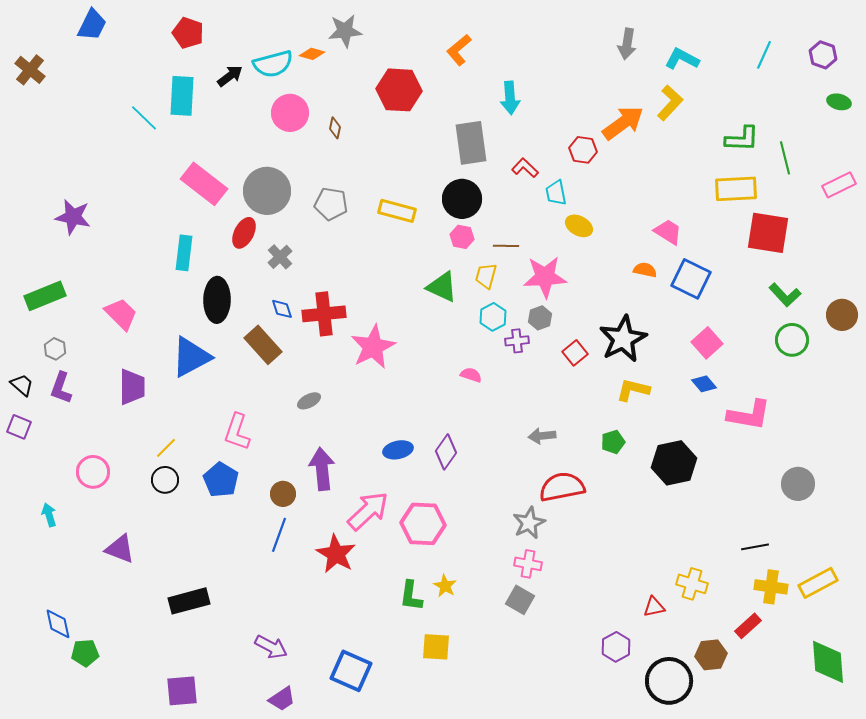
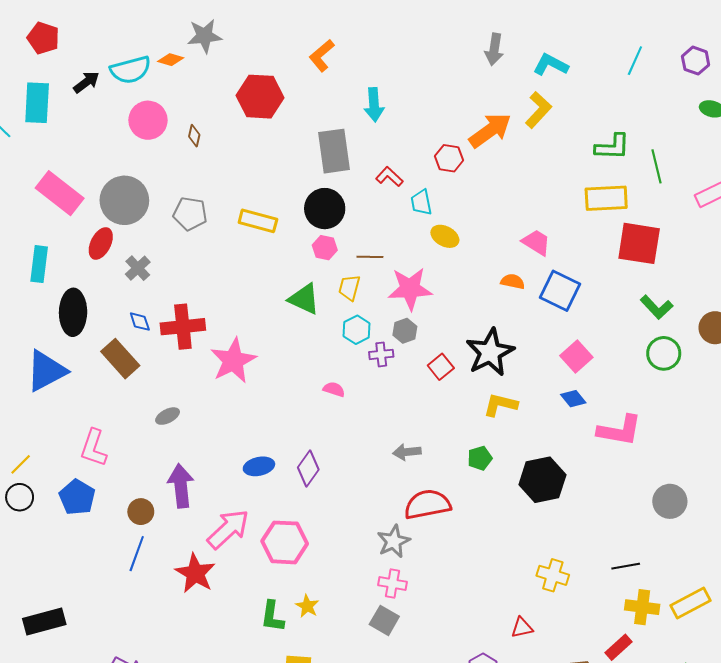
yellow cross: (692, 584) -> (553, 575), moved

